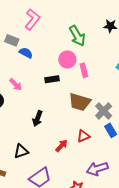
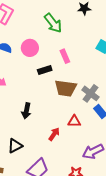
pink circle: (67, 60) -> (30, 48), moved
black rectangle: (52, 79) -> (45, 70), moved
red triangle: (83, 136) -> (74, 121), turned 32

